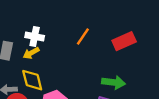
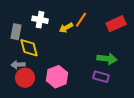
yellow arrow: (31, 53) -> (66, 28), moved
yellow diamond: (32, 80) -> (29, 48), moved

